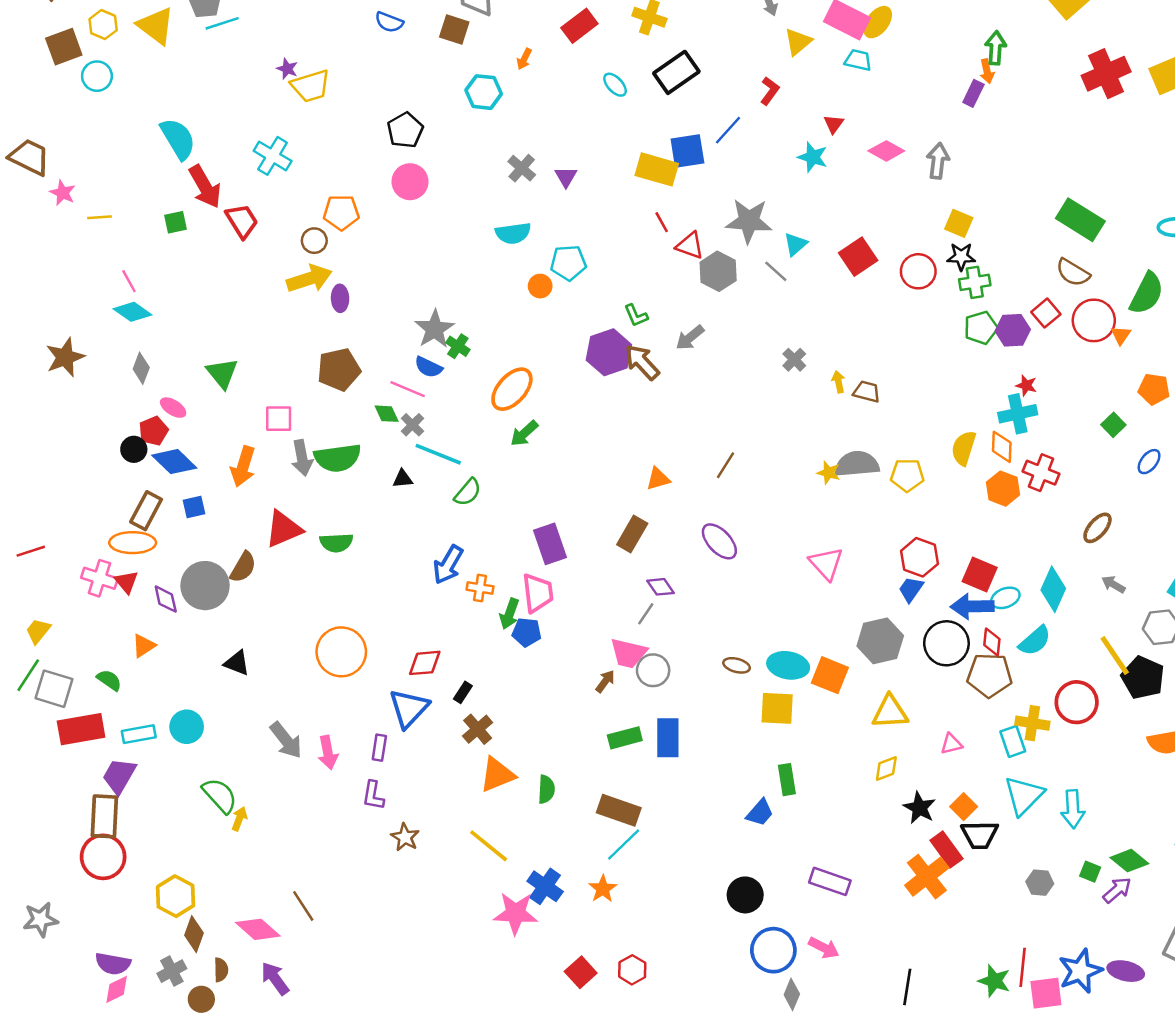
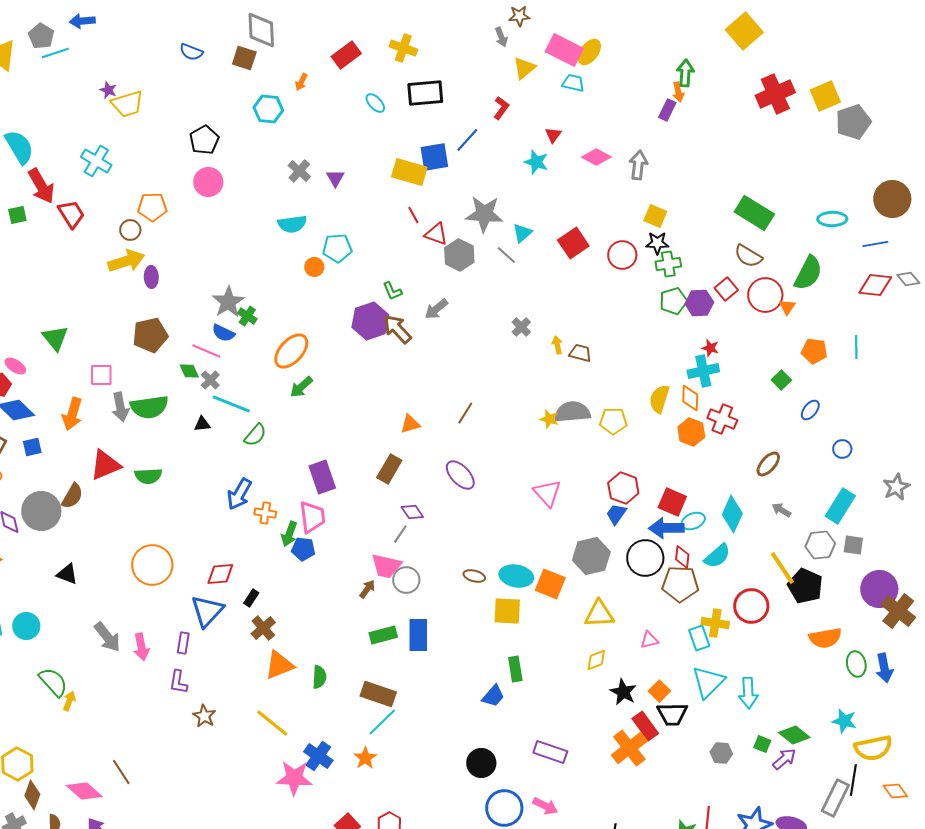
black rectangle: (676, 72) -> (425, 93), turned 30

